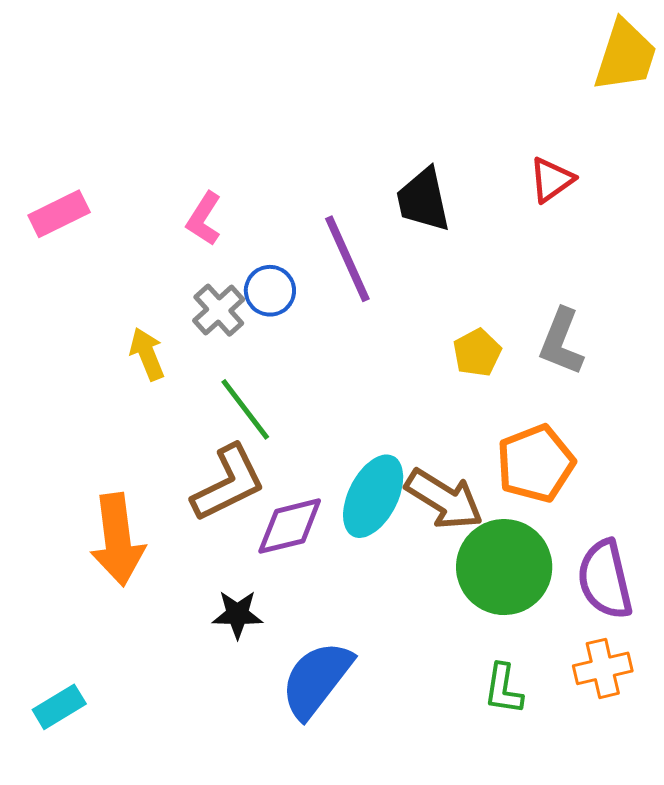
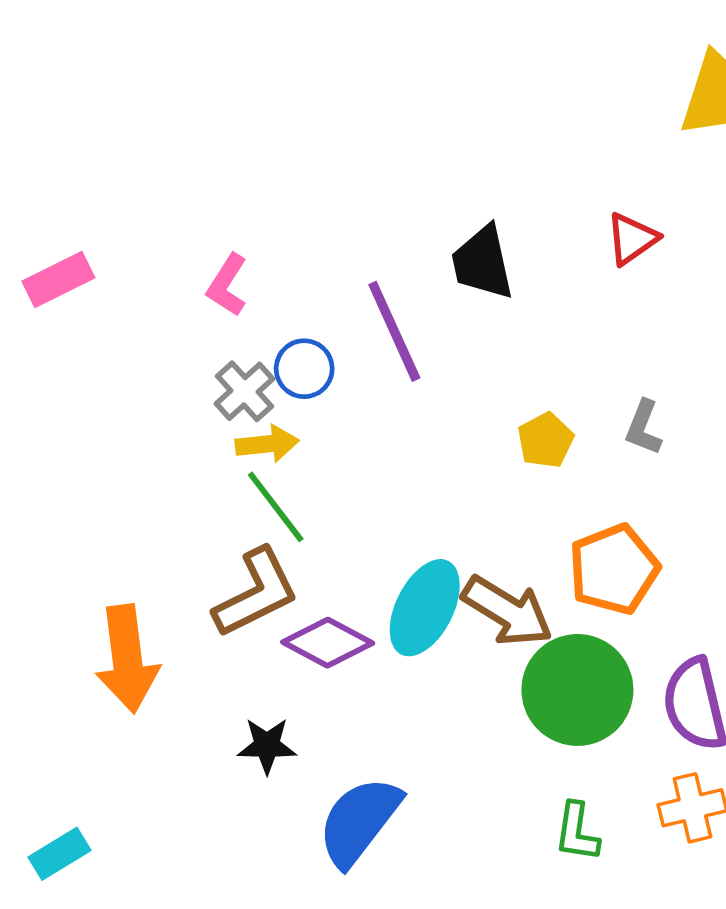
gray L-shape: (561, 342) -> (644, 428), size x0.7
yellow arrow: (147, 354) -> (267, 444), moved, turned 106
purple diamond: (290, 526) -> (328, 643), turned 42

